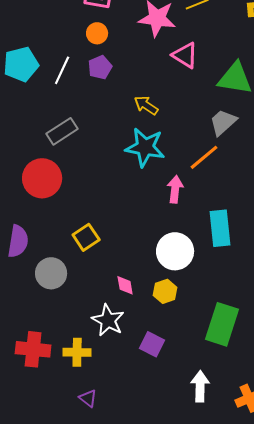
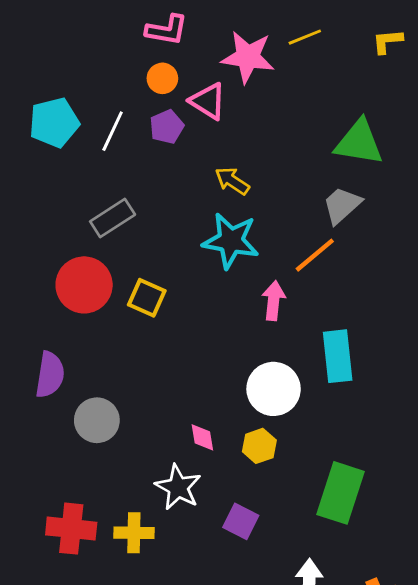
pink triangle: (185, 55) -> (208, 101), moved
yellow square: (86, 237) -> (147, 298), moved, turned -32

